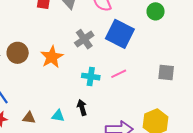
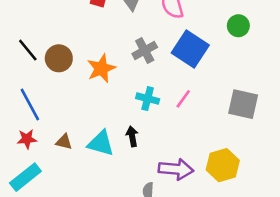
gray square: (166, 73) -> (243, 104), size x1.4
pink line: (119, 74) -> (183, 99), turned -35
cyan triangle: (58, 116) -> (101, 143), size x1.6

